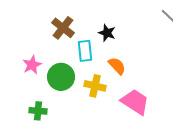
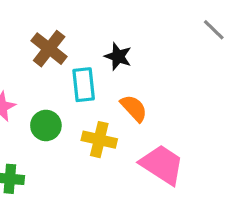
green circle: (61, 77) -> (46, 125), size x0.7

